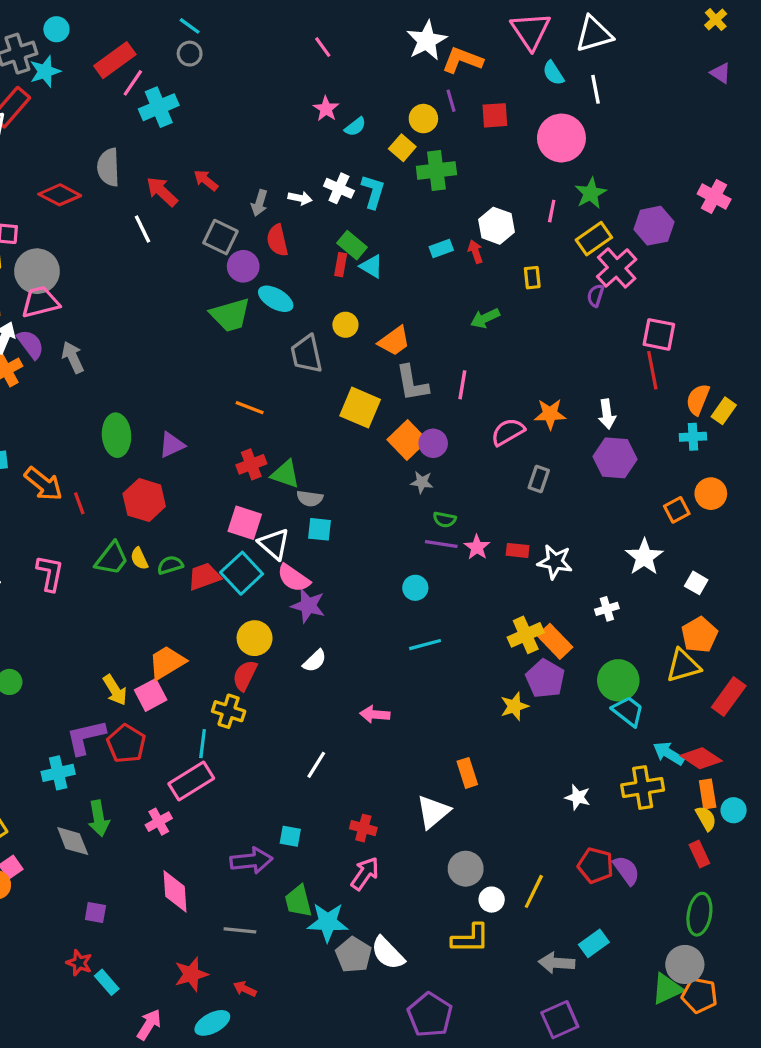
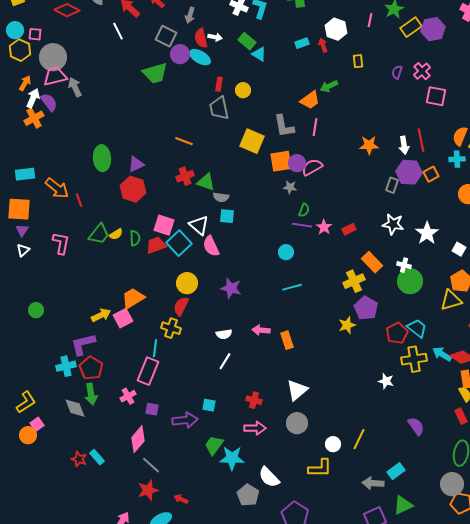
white arrow: (300, 198) -> (215, 37), moved
yellow rectangle: (594, 239) -> (411, 27), moved
red rectangle: (341, 265) -> (219, 84), moved
pink cross: (617, 268) -> (422, 71), moved, size x0.7
cyan ellipse: (276, 299) -> (200, 57), moved
green trapezoid: (230, 315) -> (155, 73), moved
orange trapezoid: (394, 341) -> (310, 100), moved
gray arrow: (73, 357) -> (75, 87), moved
red line: (652, 370) -> (421, 140), moved
pink semicircle: (508, 432) -> (312, 167), moved
orange square: (407, 440) -> (281, 161), turned 35
gray rectangle: (539, 479) -> (392, 185), moved
red hexagon: (144, 500) -> (133, 189), moved
orange square: (677, 510) -> (431, 174), moved
green semicircle: (445, 520) -> (304, 210), turned -80
pink square: (245, 523) -> (164, 225), moved
red rectangle: (518, 550) -> (349, 229), turned -32
yellow semicircle: (139, 559) -> (116, 234), turned -96
white star: (555, 562) -> (393, 224), moved
green semicircle: (170, 565) -> (135, 238), turned 105
pink semicircle: (294, 578) -> (211, 246), turned 30
purple star: (308, 606) -> (231, 288), moved
white cross: (607, 609) -> (404, 265), turned 32
orange rectangle: (555, 641) -> (372, 262), moved
white semicircle: (315, 661) -> (224, 334), moved, turned 35
green circle: (618, 680) -> (410, 281), moved
yellow arrow: (115, 690) -> (101, 315), turned -84
red pentagon: (126, 744) -> (91, 368), moved
orange rectangle: (467, 773) -> (287, 340), moved
pink rectangle: (191, 781) -> (148, 371), turned -36
yellow cross: (643, 787) -> (414, 359), moved
red pentagon: (596, 865) -> (397, 333), moved, turned 30
gray circle: (466, 869) -> (297, 423), moved
pink arrow: (365, 874) -> (255, 428), turned 55
pink diamond: (175, 891) -> (138, 439), turned 44
green trapezoid: (298, 901) -> (214, 445), turned 50
purple square: (95, 913) -> (152, 409), moved
gray line: (240, 930) -> (151, 465), moved, turned 36
gray pentagon: (354, 955) -> (248, 495), moved
red star: (79, 963) -> (79, 459), moved
cyan rectangle: (107, 982) -> (97, 457), moved
green triangle: (667, 989) -> (403, 505), moved

